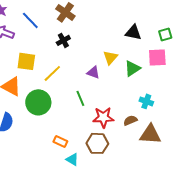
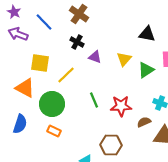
black cross: (63, 40) -> (77, 42), turned -32
purple triangle: (93, 72) -> (95, 57), moved
red star: (103, 117) -> (121, 106), moved
orange rectangle: (60, 141) -> (54, 131), moved

